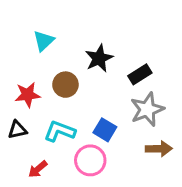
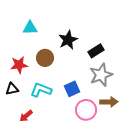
cyan triangle: (44, 41) -> (30, 28), turned 42
blue square: (105, 130) -> (72, 89), turned 35
pink circle: (90, 160) -> (86, 110), moved

